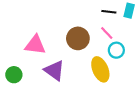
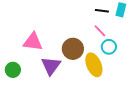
brown circle: (78, 38) -> (73, 49), moved
purple triangle: (54, 70) -> (51, 66), turned 30

